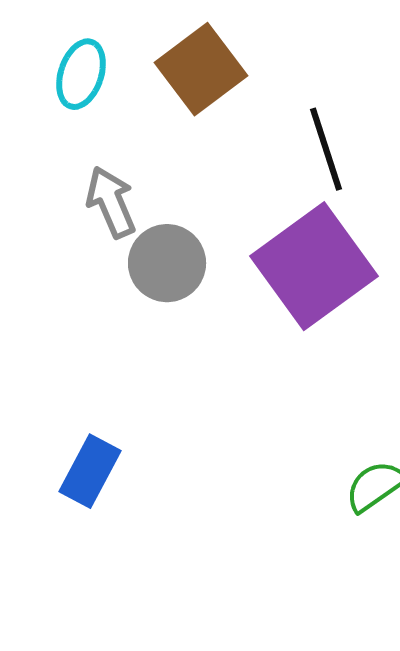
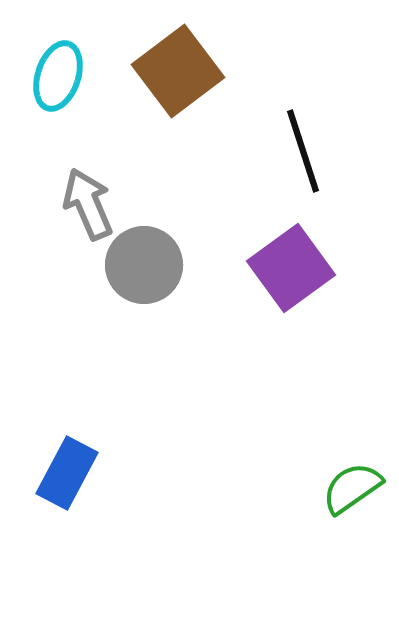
purple square: (314, 266) -> (291, 268), size x0.7

